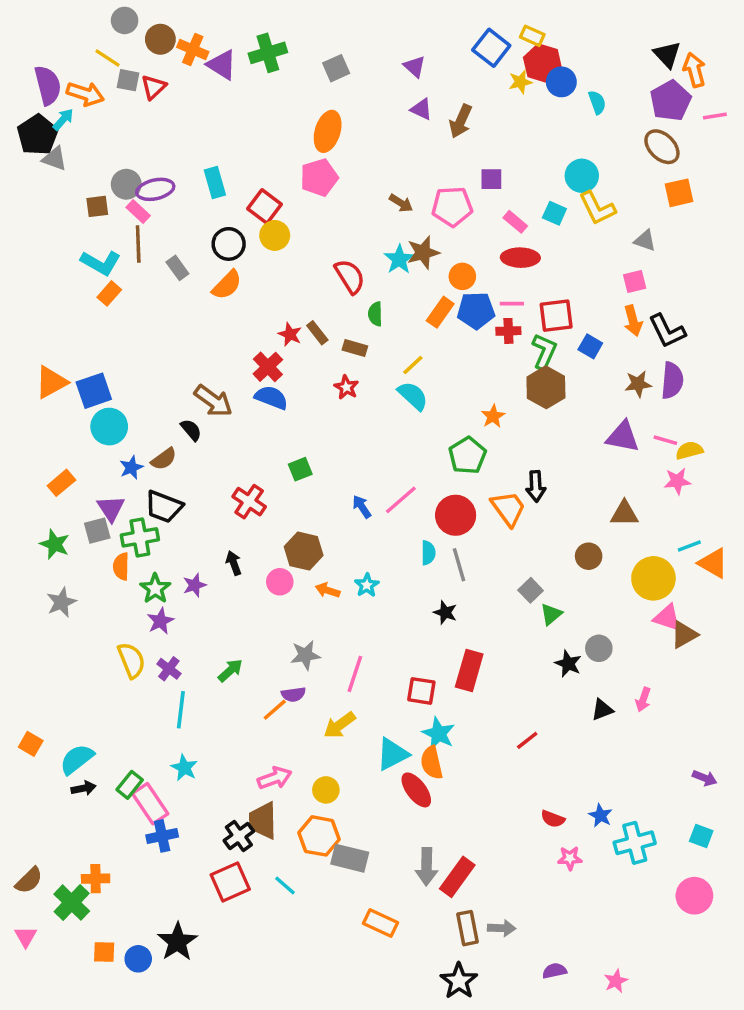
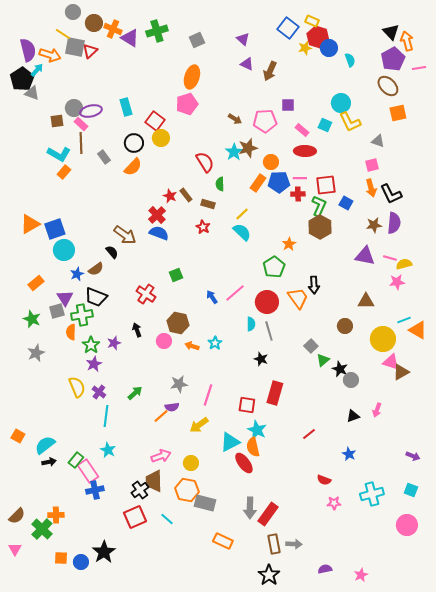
gray square: (128, 80) -> (75, 47), size x1.5
black star: (568, 664) -> (340, 369), moved
blue star: (601, 816) -> (349, 454), moved

